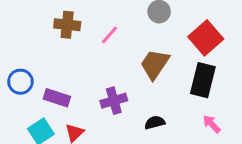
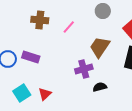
purple rectangle: (57, 98) -> (31, 57), moved
purple cross: (114, 101) -> (84, 69), moved

